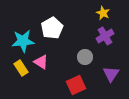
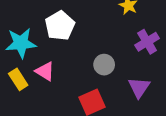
purple cross: (105, 36) -> (147, 42), moved

